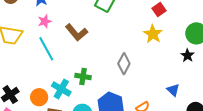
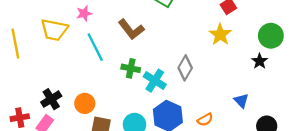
pink star: (45, 21) -> (84, 13), moved
green cross: (83, 77) -> (131, 68), moved
cyan cross: (61, 89) -> (155, 81), moved

